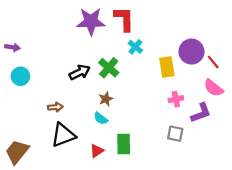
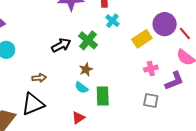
yellow rectangle: (167, 67) -> (142, 39), turned 66
black triangle: (63, 135) -> (33, 104), moved
green rectangle: (124, 144) -> (103, 96), moved

